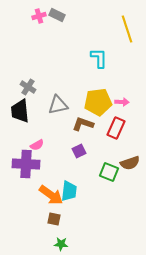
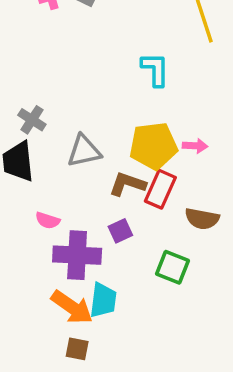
red rectangle: (116, 128) -> (160, 189), moved
pink semicircle: (37, 145) -> (48, 220), turned 48
brown semicircle: (130, 163) -> (202, 219), moved, turned 30
purple cross: (26, 164) -> (77, 255), moved

